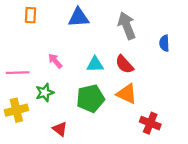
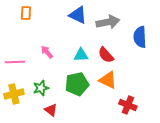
blue triangle: (79, 17) -> (78, 15), moved, turned 30
gray arrow: (127, 26) -> (108, 22), turned 100
blue semicircle: (164, 43) -> (140, 37), size x1.5
green star: (45, 93) -> (41, 88), moved

